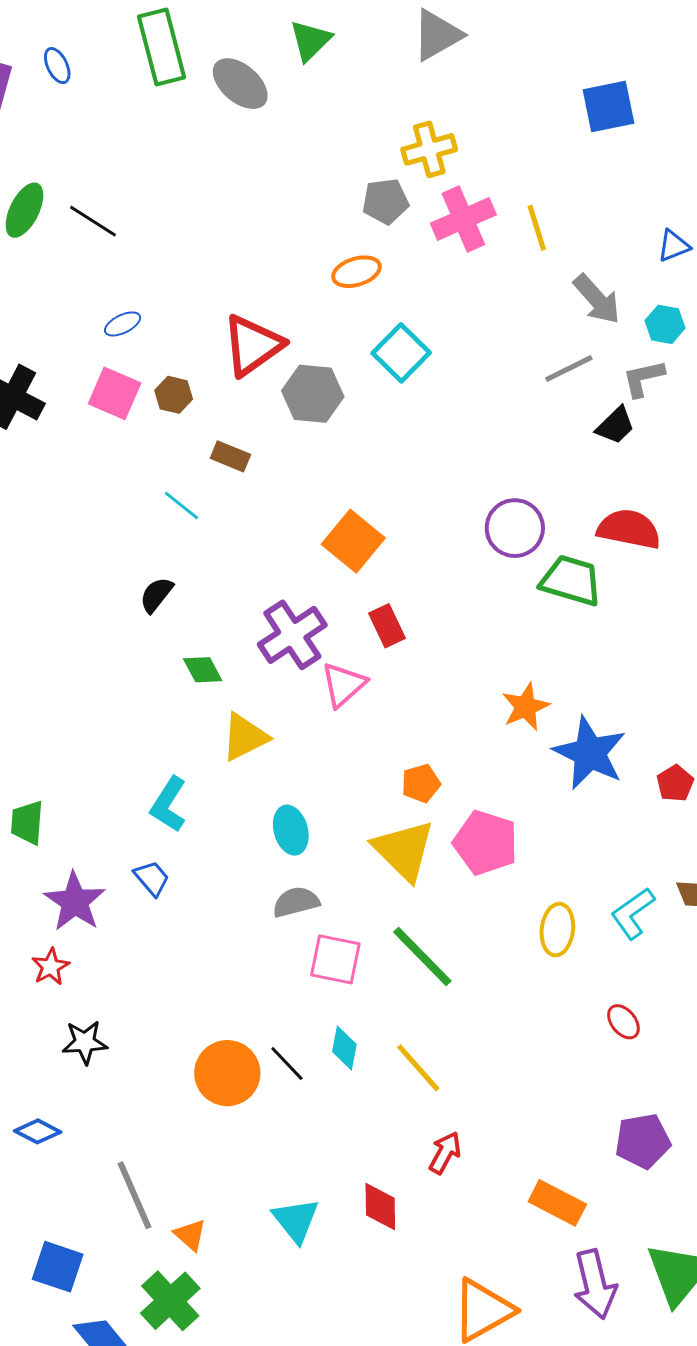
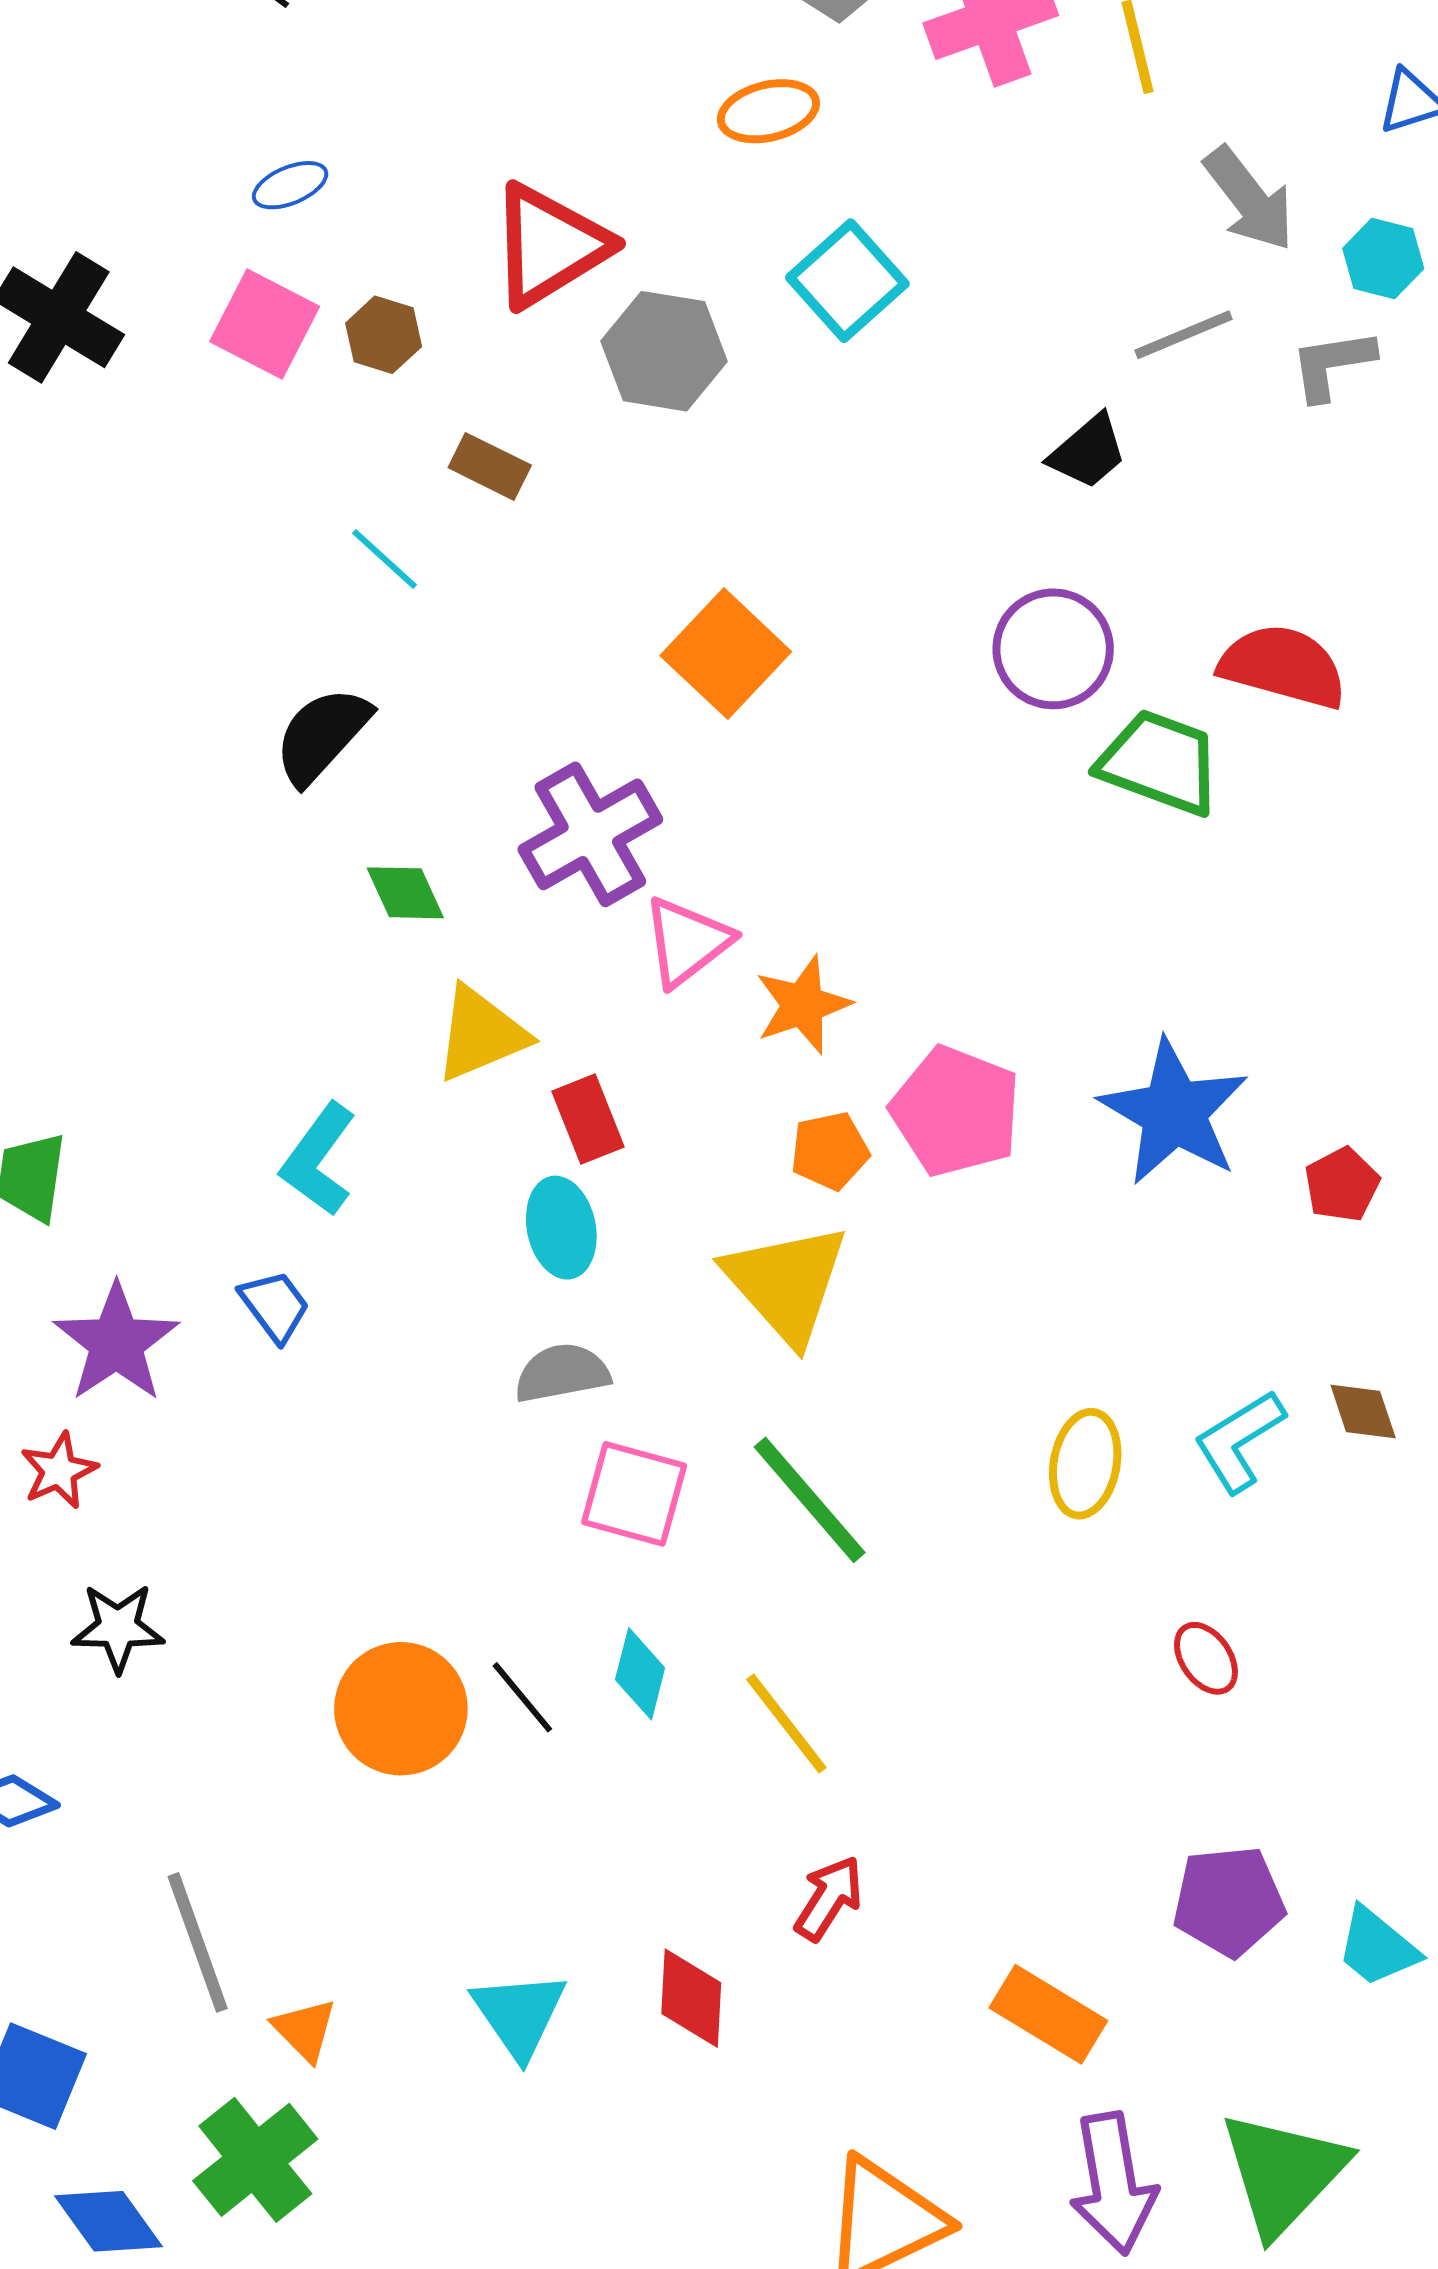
black trapezoid: (615, 426) -> (1088, 452), moved
black semicircle: (156, 595) -> (322, 735), size x1.4
red rectangle: (387, 626) -> (588, 1119), moved
orange star: (526, 707) -> (803, 1005), moved
pink pentagon: (486, 843) -> (956, 1111), moved

